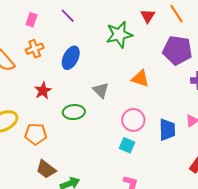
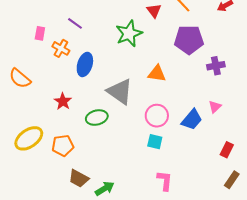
orange cross: (35, 49) -> (61, 48), moved, turned -30
gray triangle: (101, 90) -> (120, 92), size x1.6
blue trapezoid: (167, 130) -> (192, 120), turned 50

